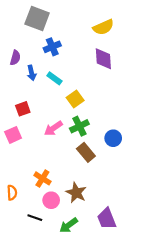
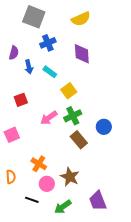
yellow semicircle: (103, 27) -> (81, 19), moved
purple diamond: (103, 59) -> (82, 54), moved
pink square: (13, 135) -> (12, 135), moved

